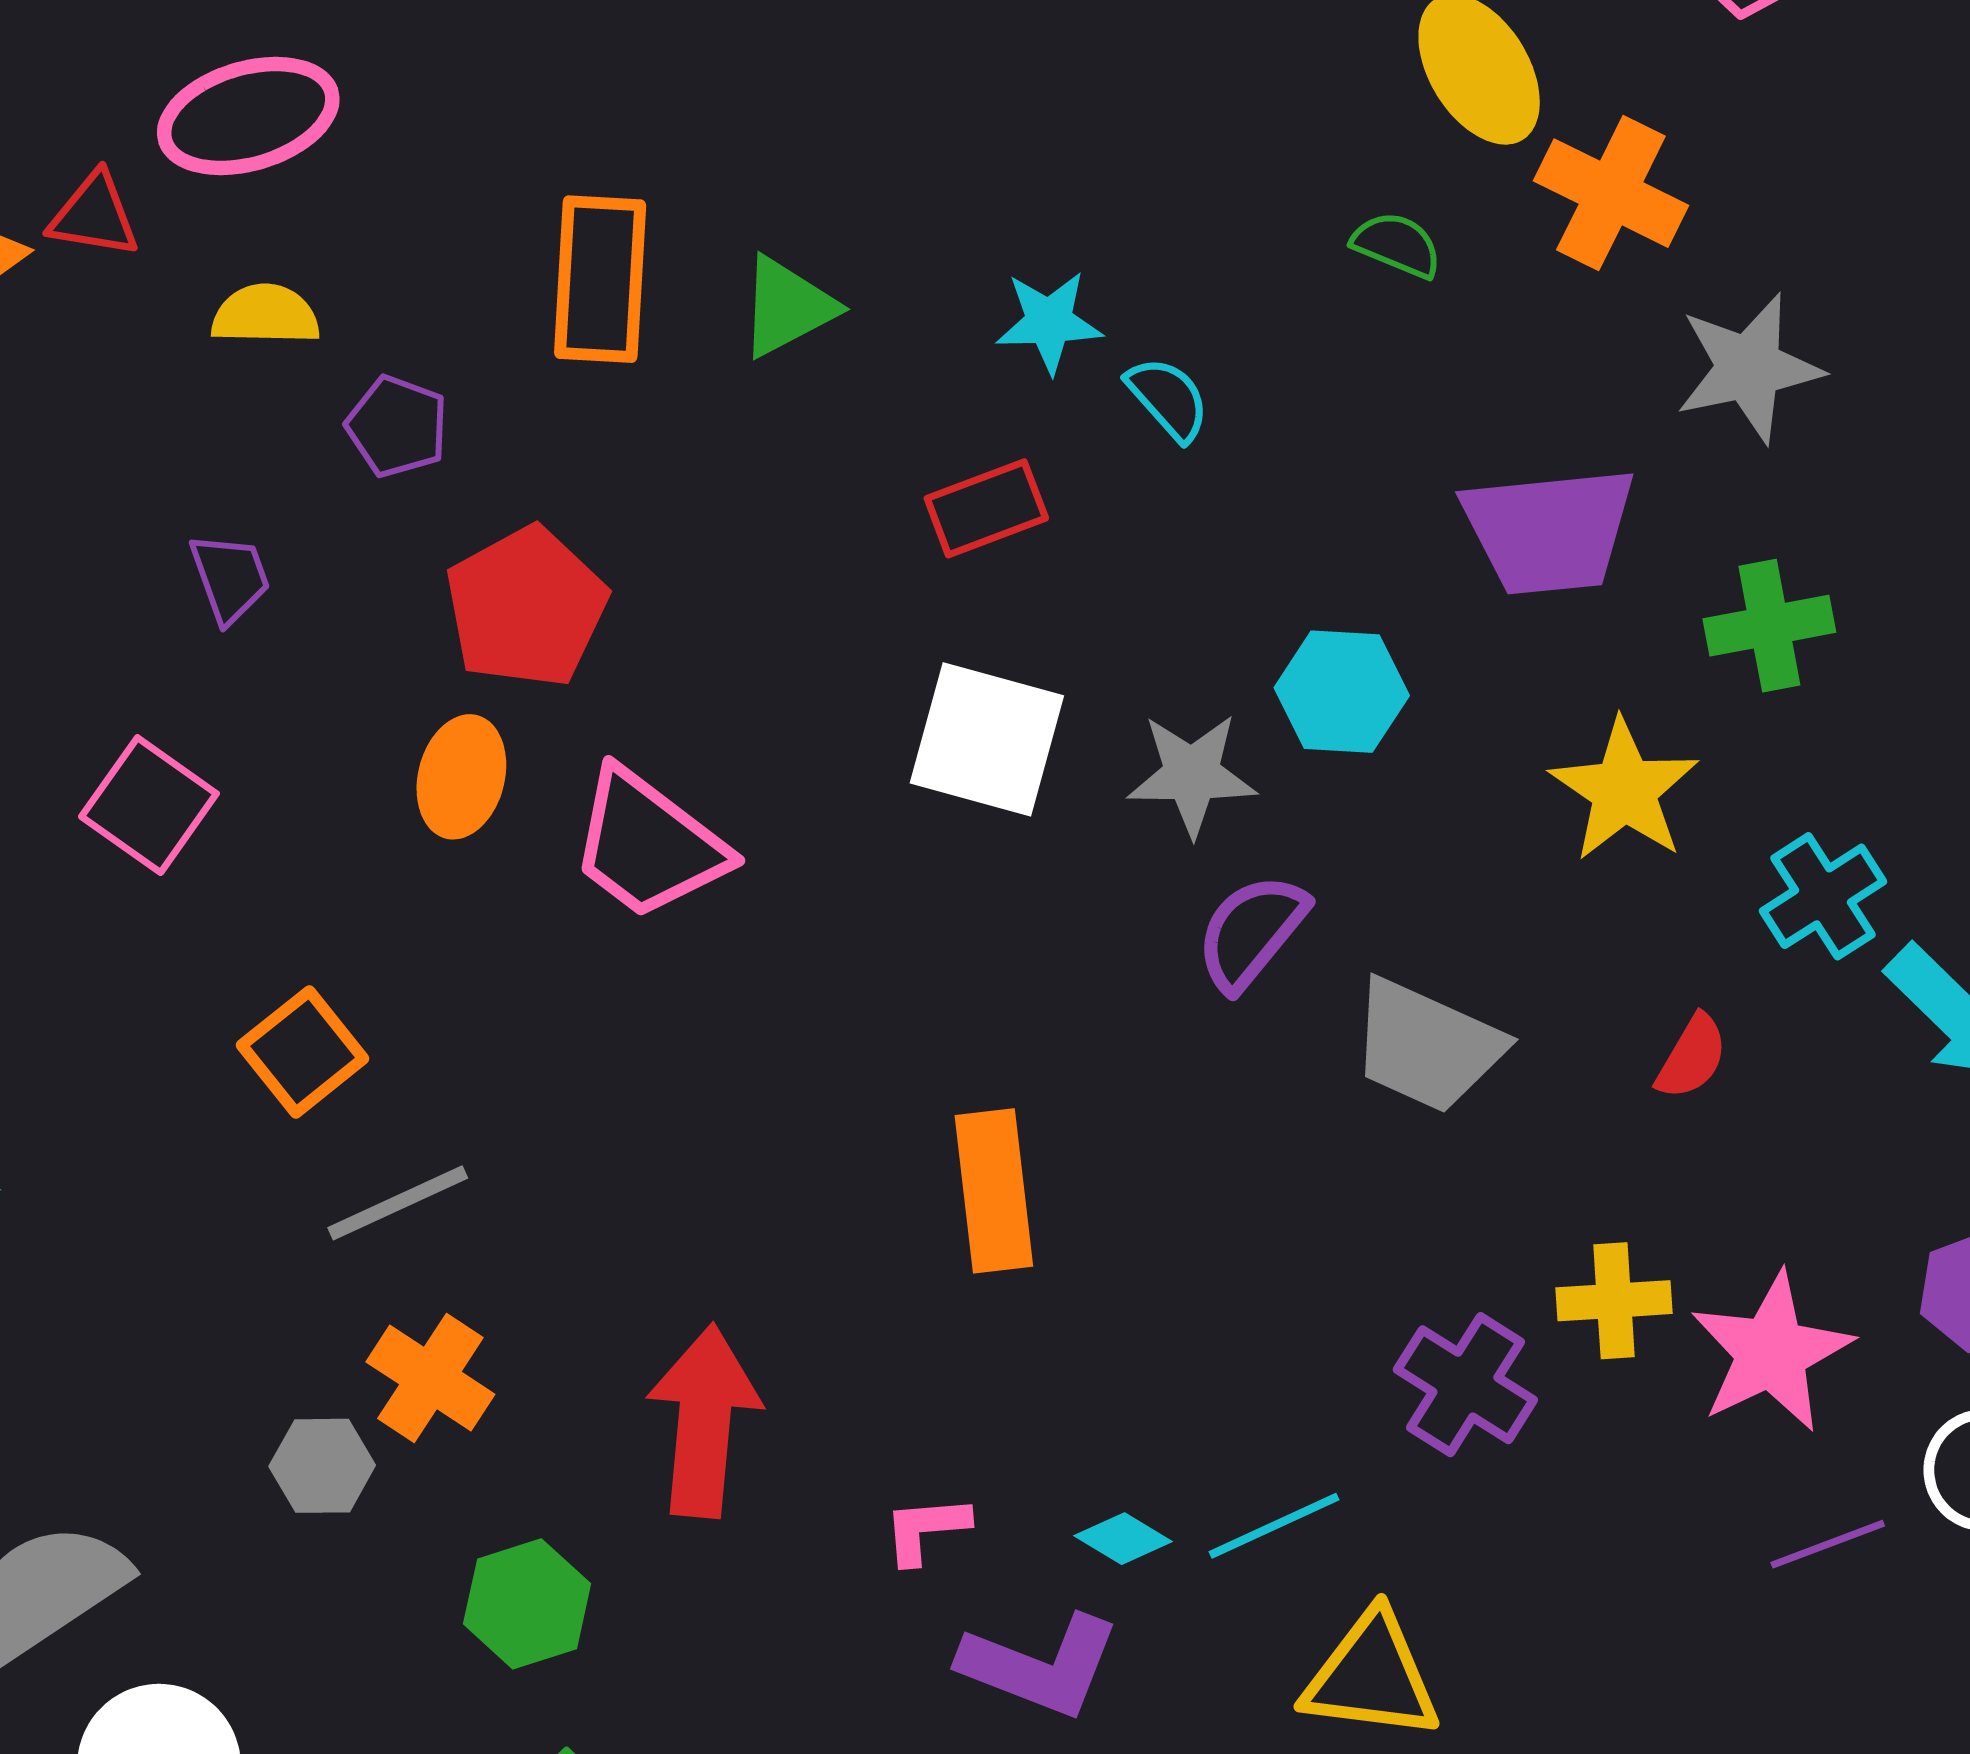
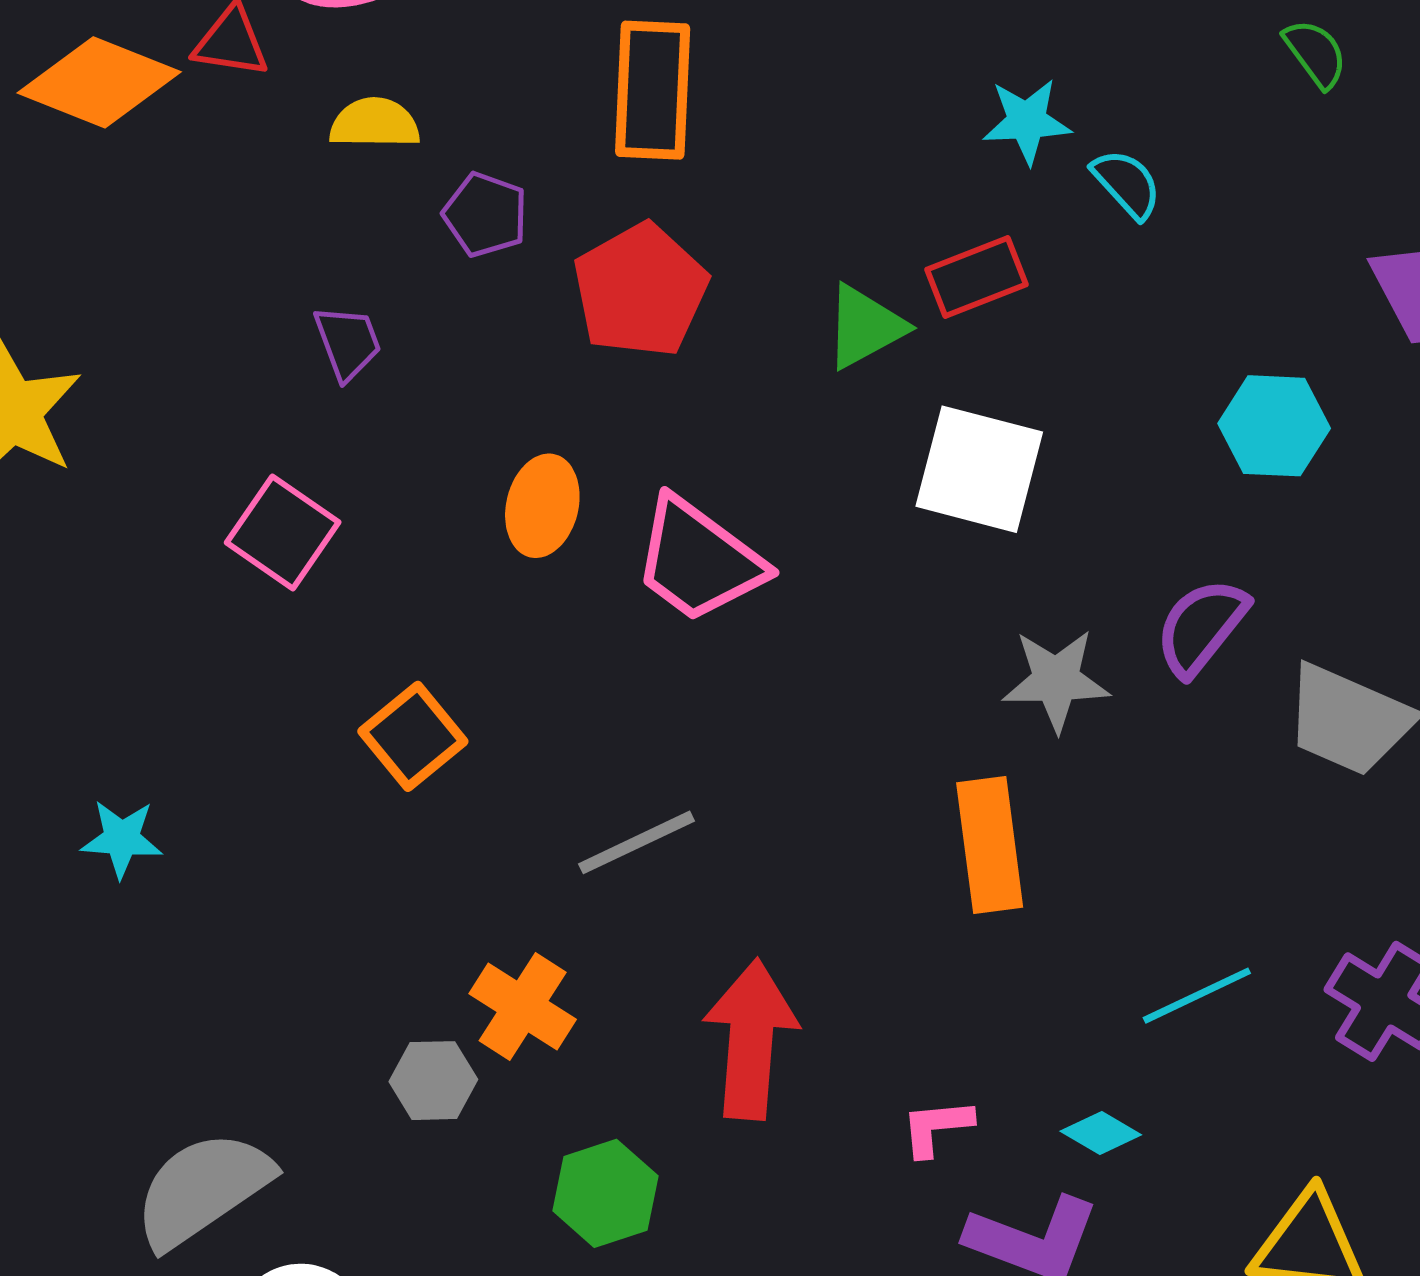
green semicircle: (1397, 245) -> (1315, 53), turned 32
green triangle: (787, 307) -> (865, 327), moved
red pentagon: (526, 607) -> (640, 290), moved
gray star: (1192, 775) -> (1056, 680), moved
gray line: (398, 1203) -> (636, 842), moved
cyan line: (1274, 1526) -> (1197, 996), moved

